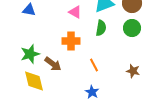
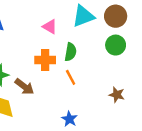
green semicircle: (101, 28) -> (71, 52), moved
orange line: (94, 65) -> (71, 77), moved

